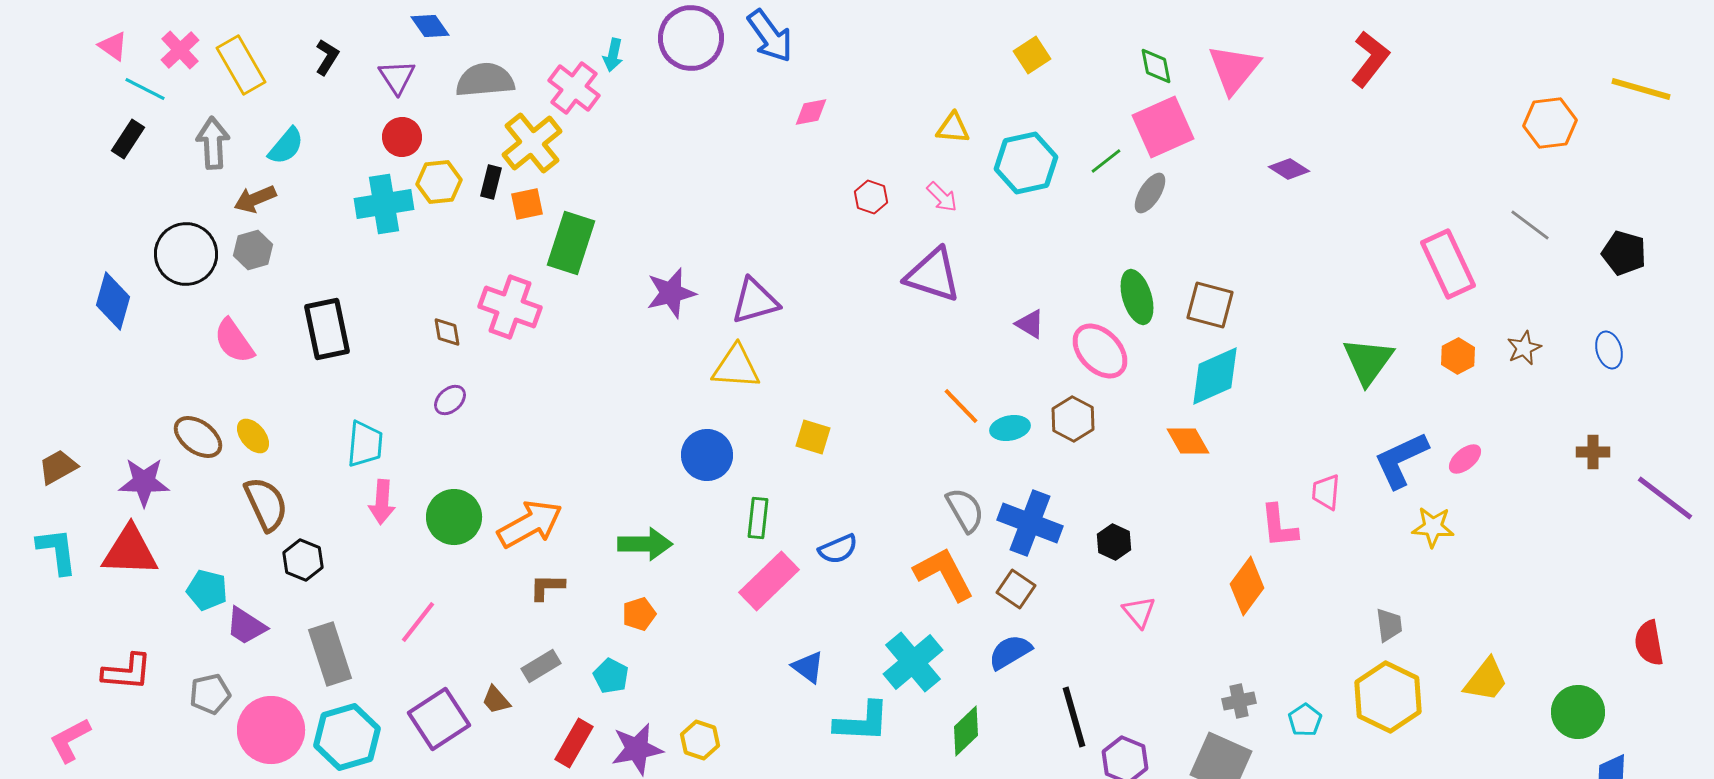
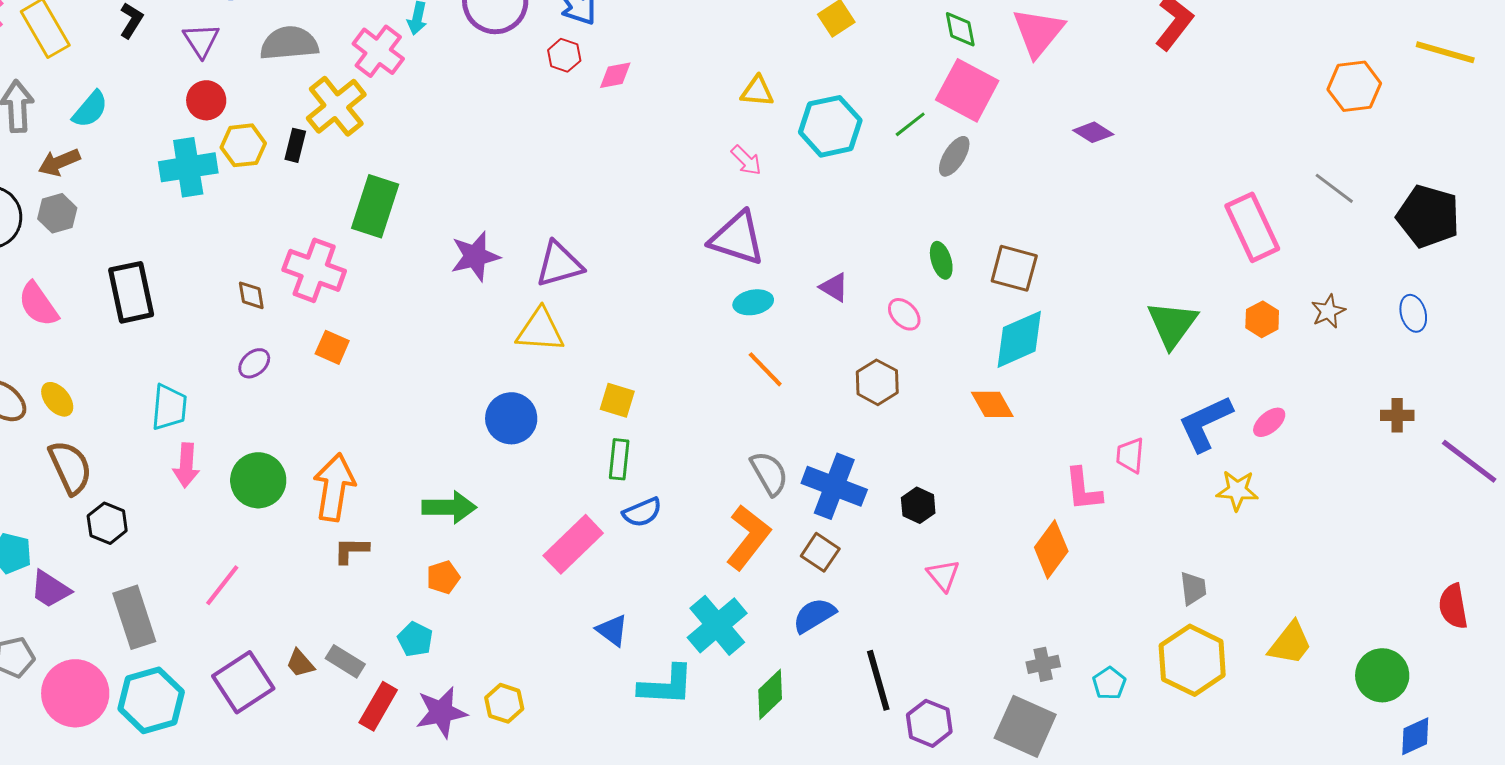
pink square: (1163, 127) -> (967, 90), turned -38
red hexagon: (871, 197) -> (564, 55), moved
orange square: (527, 204) -> (332, 347), moved, turned 36
black pentagon: (1624, 253) -> (1428, 216), size x1.4
green ellipse: (1137, 297) -> (941, 260), size x0.7
pink ellipse: (1100, 351) -> (904, 314), size x0.6
cyan ellipse: (1010, 428) -> (753, 302), moved
green rectangle: (758, 518) -> (619, 459), moved
orange arrow: (530, 524) -> (334, 487), turned -52
orange L-shape: (944, 574) -> (748, 537), turned 66
gray rectangle: (541, 666) -> (345, 661), moved, turned 63

